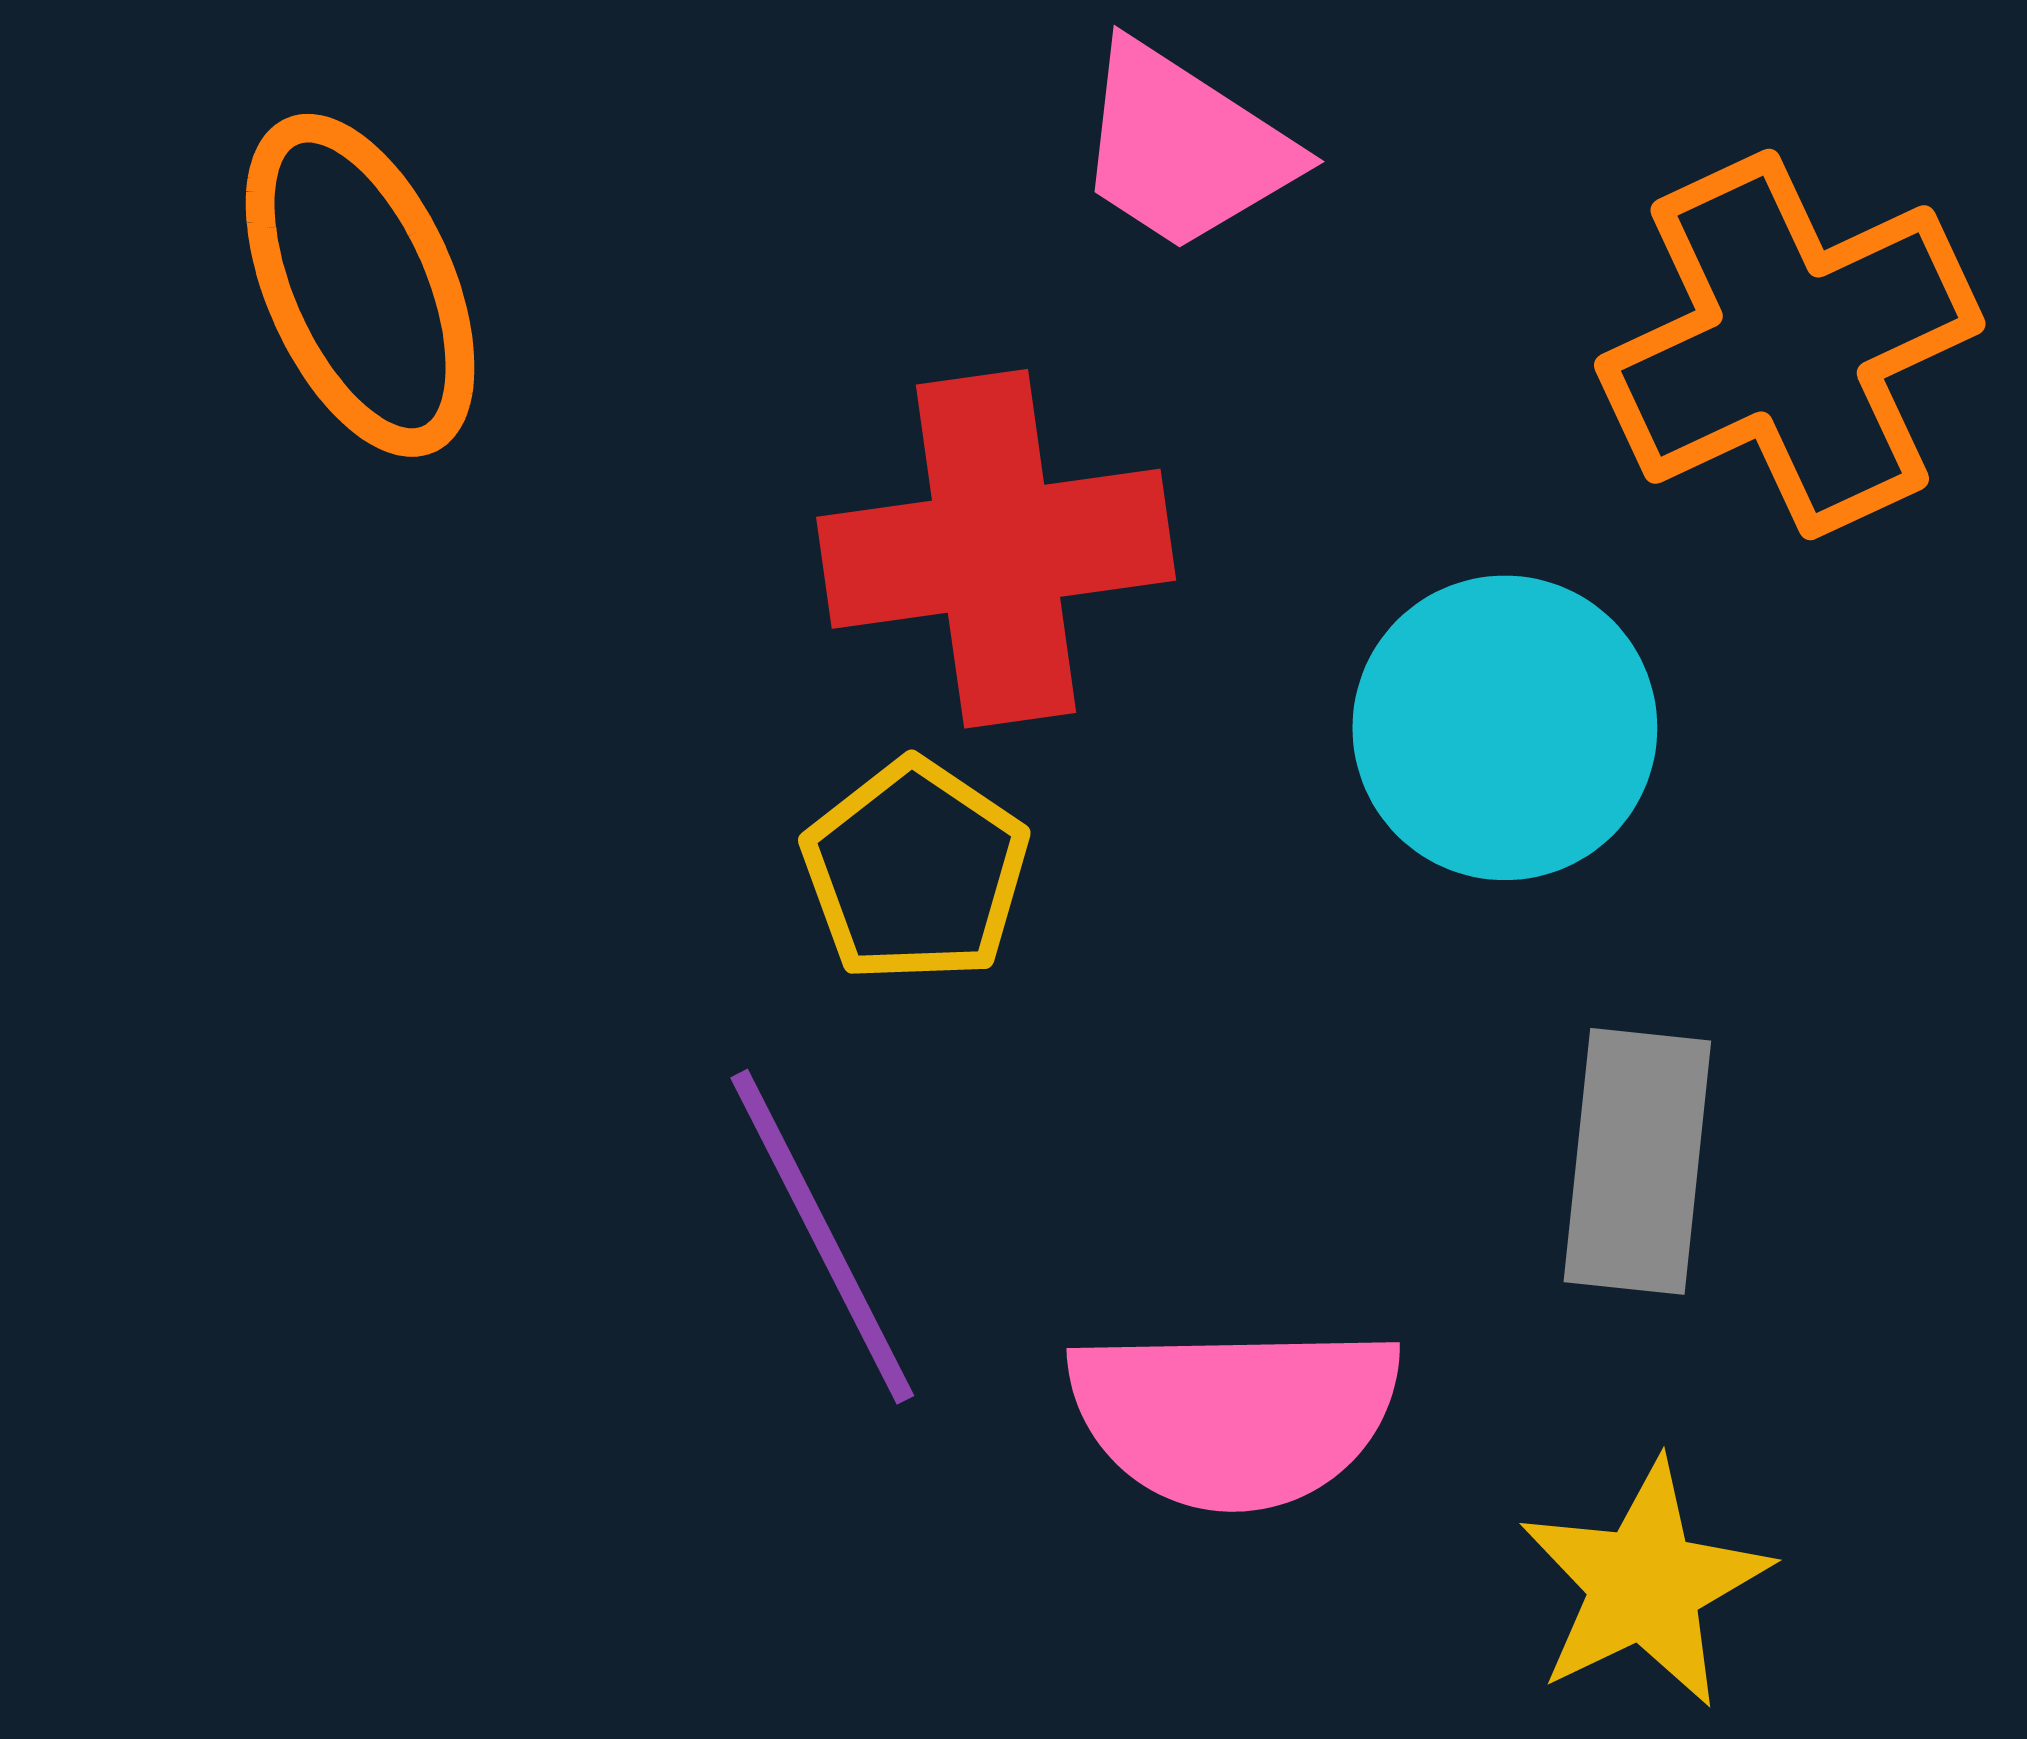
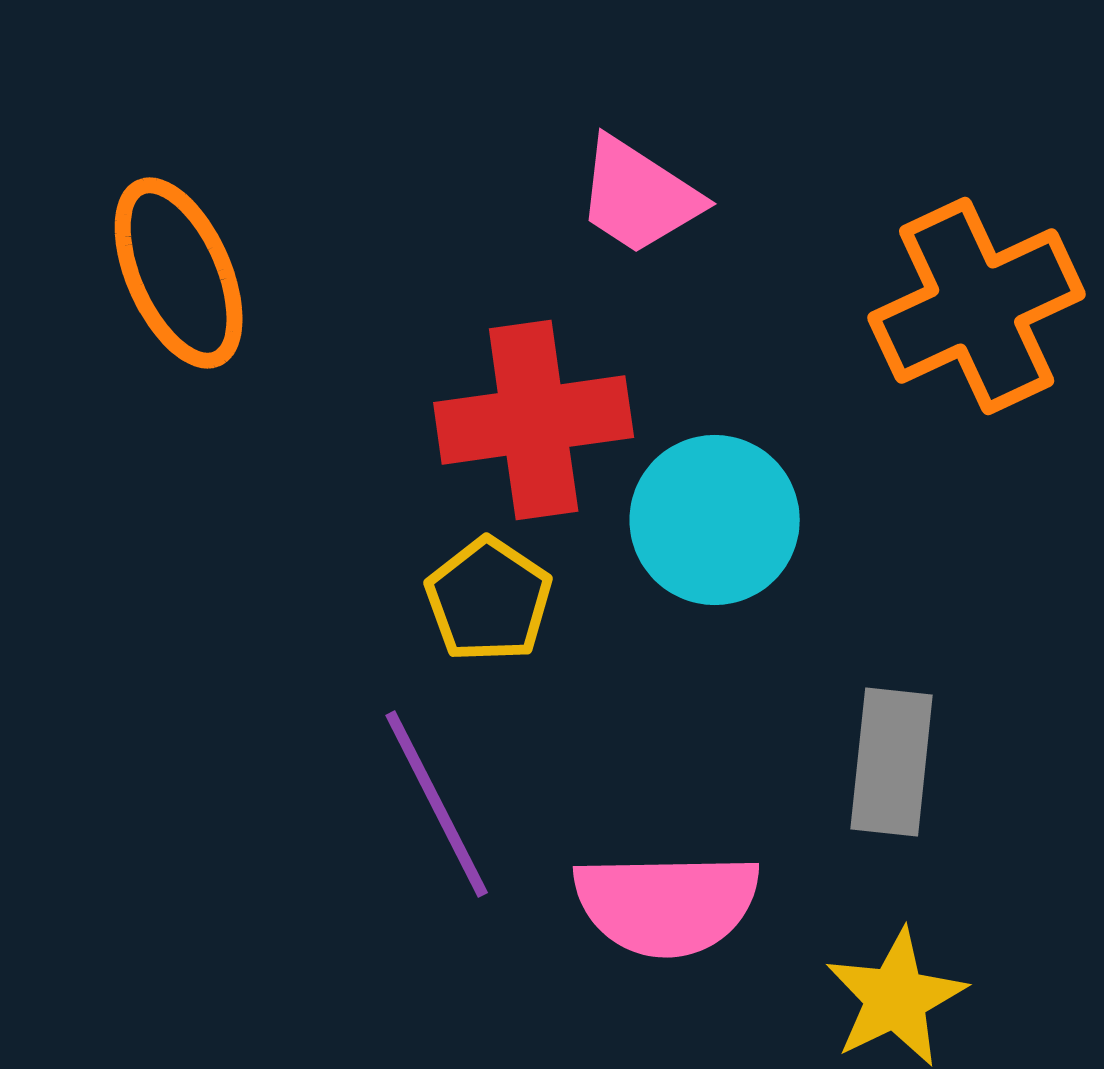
cyan circle: (1505, 728) -> (715, 520), moved

